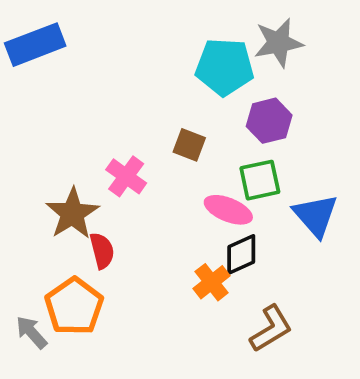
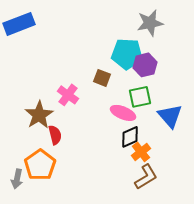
cyan pentagon: (225, 67) -> (127, 54), moved
orange cross: (212, 282) -> (141, 152), moved
gray arrow: (31, 332) -> (17, 179), turned -126

